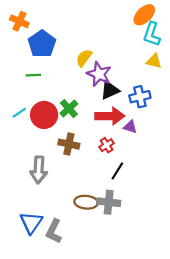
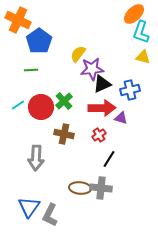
orange cross: (19, 21) -> (18, 20), size x1.4
purple star: (99, 74) -> (92, 69), turned -30

